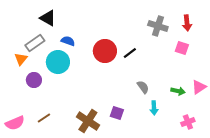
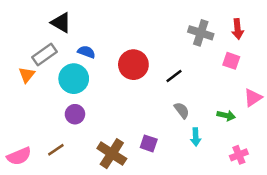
black line: (130, 53) -> (174, 76), moved
purple circle: (34, 80) -> (75, 114), moved
pink triangle: (199, 87) -> (253, 98), moved

